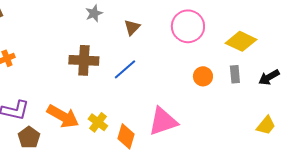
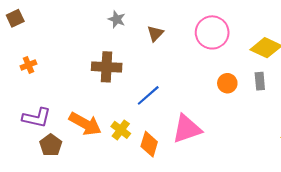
gray star: (94, 13) -> (117, 19), turned -30
blue line: (125, 69) -> (148, 95), moved

